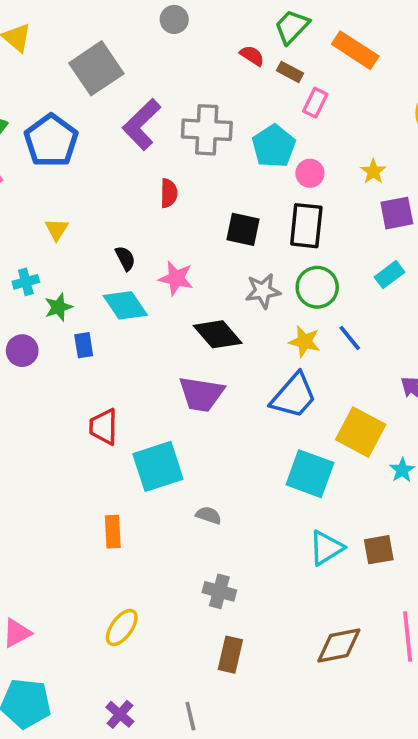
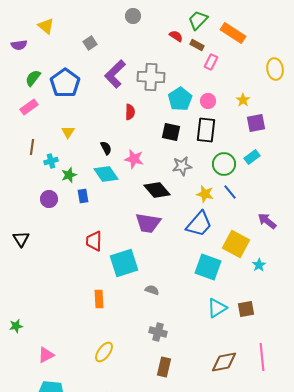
gray square: (96, 68) -> (90, 43), size x0.5
cyan pentagon: (274, 146) -> (180, 99), moved
green circle: (317, 287) -> (224, 164), moved

